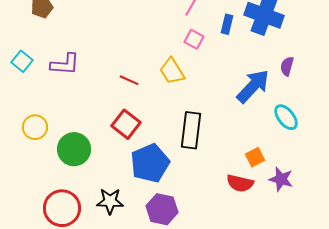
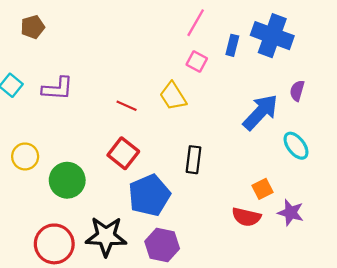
black rectangle: (191, 130) -> (193, 160), size x0.7
black star: (110, 201) -> (106, 236), size x1.4

